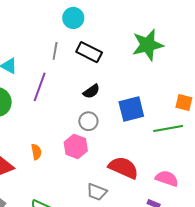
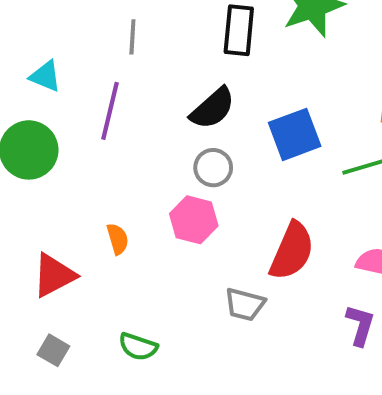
black rectangle: (89, 52) -> (239, 30), moved, turned 75
black semicircle: (91, 91) -> (213, 108), size x1.4
red semicircle: (123, 168) -> (292, 251), turned 96

